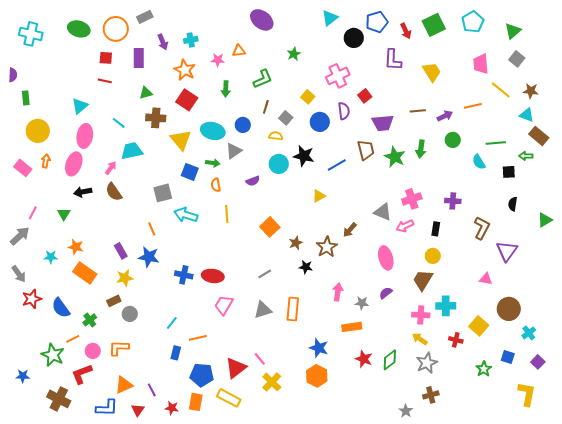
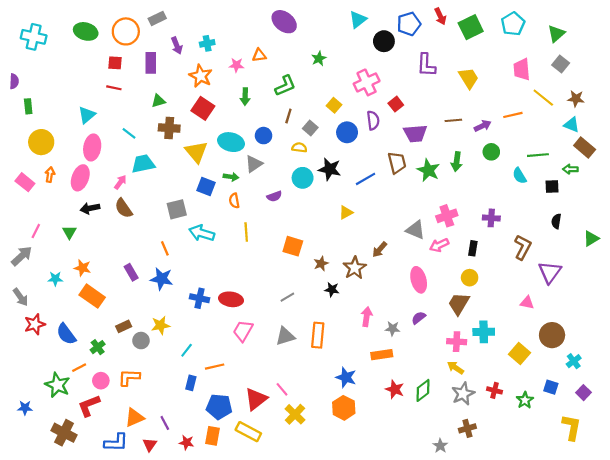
red arrow: (406, 31) -> (440, 16), moved
orange square: (270, 227) -> (293, 246), turned -30
yellow star: (125, 278) -> (161, 325), moved
red cross: (456, 340) -> (495, 390), moved

